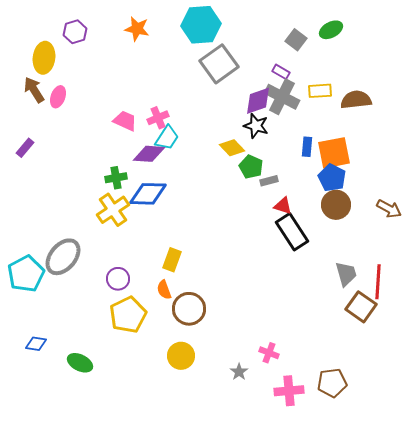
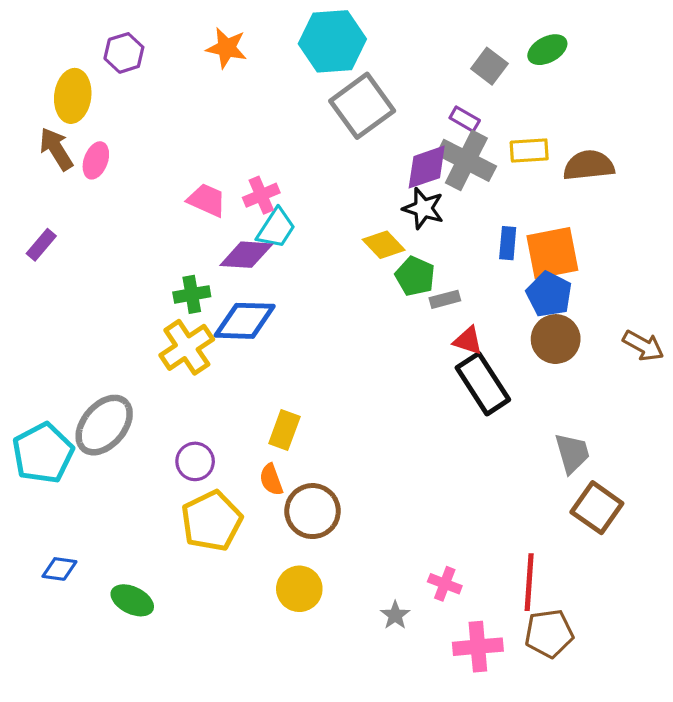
red line: (378, 282) -> (529, 582), moved

